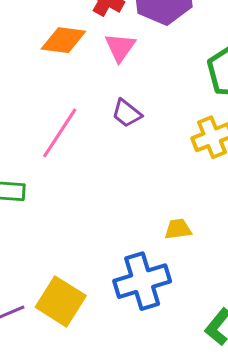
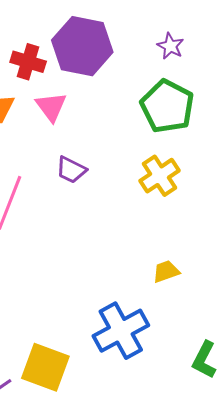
yellow trapezoid: (178, 229) -> (166, 271), moved

